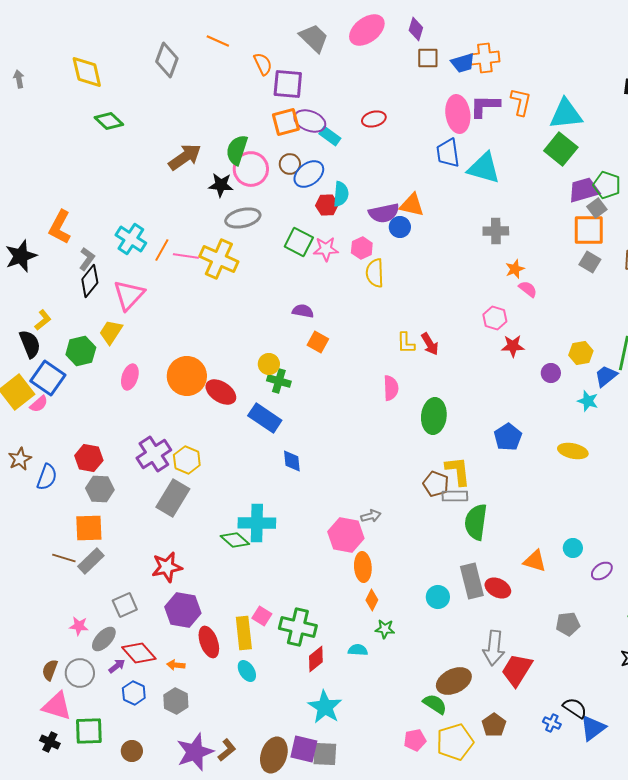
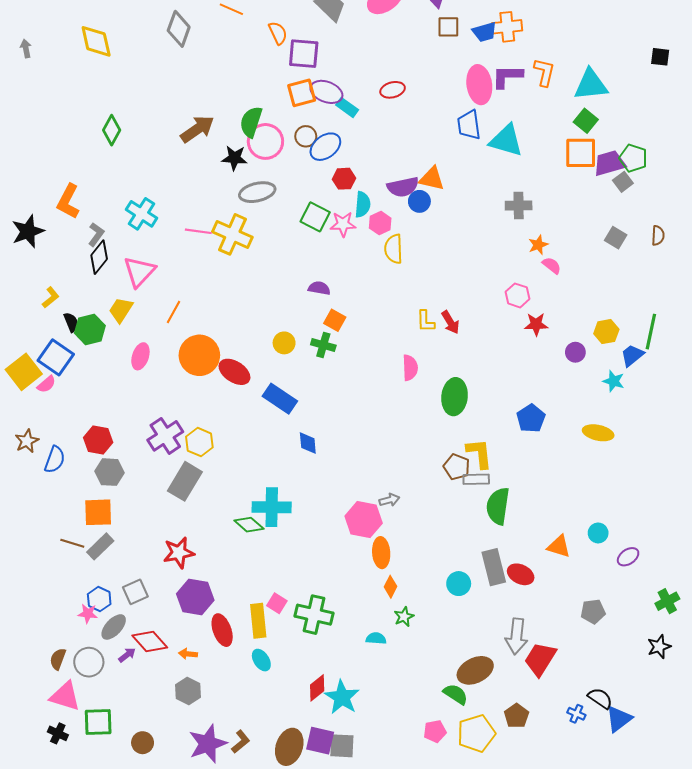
green diamond: (109, 121) -> (112, 130), moved, turned 76
green square: (561, 149) -> (586, 121), size x0.7
cyan semicircle: (341, 194) -> (363, 204), moved
orange square: (589, 230) -> (581, 153), moved
orange line: (162, 250) -> (174, 312), moved
black semicircle: (30, 344) -> (71, 322), moved, size x0.7
green cross: (279, 381) -> (323, 345), moved
green star: (385, 629) -> (404, 617), turned -30
red diamond: (316, 659) -> (317, 688), moved
blue hexagon: (134, 693) -> (99, 599), moved

